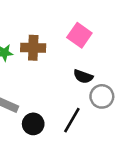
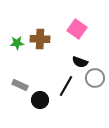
black line: (72, 120) -> (66, 86), moved

